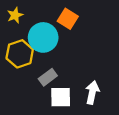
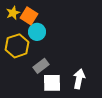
orange square: (68, 19) -> (29, 16), moved
cyan circle: (43, 37) -> (37, 32), size x0.7

